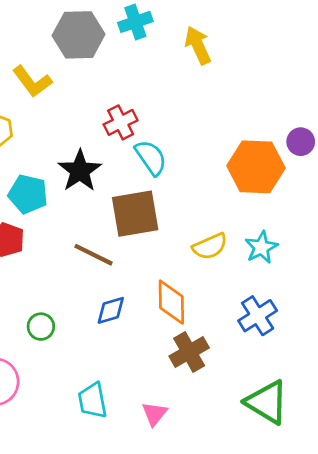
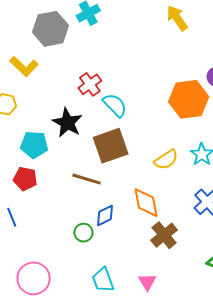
yellow arrow: (198, 45) -> (177, 18), moved
green circle: (41, 327) -> (83, 233), moved

